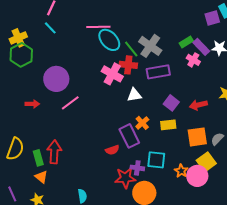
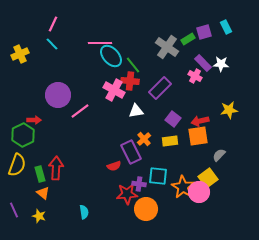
purple square: (212, 18) -> (204, 32), moved
green rectangle: (186, 42) -> (188, 39), moved
gray cross: (150, 46) -> (167, 47), moved
green hexagon: (21, 55) -> (23, 135), moved
purple rectangle: (158, 72) -> (160, 88), turned -35
pink line: (70, 103) -> (80, 111), moved
orange square: (197, 137) -> (198, 136), moved
orange star: (181, 171) -> (183, 187), size x1.6

